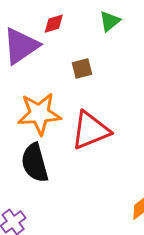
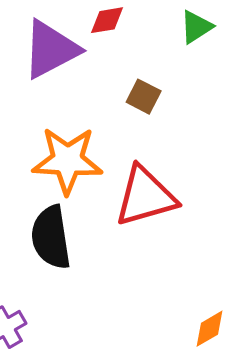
brown square: (82, 68) -> (144, 97), turned 35

